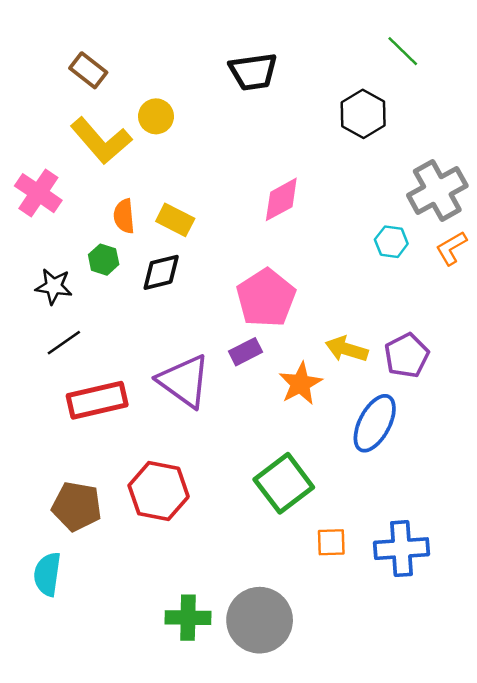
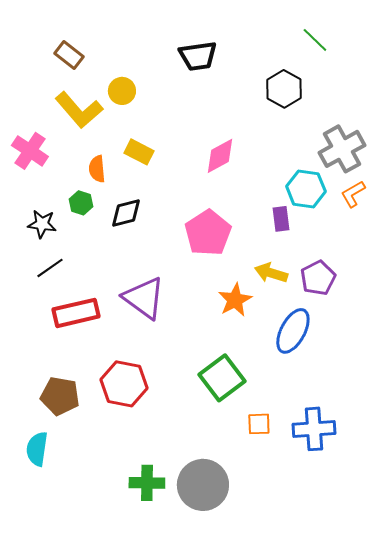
yellow rectangle: (175, 220) -> (139, 152), moved
cyan hexagon: (391, 242) -> (306, 189), size x1.5
purple rectangle: (246, 352) -> (281, 219), moved, turned -70

